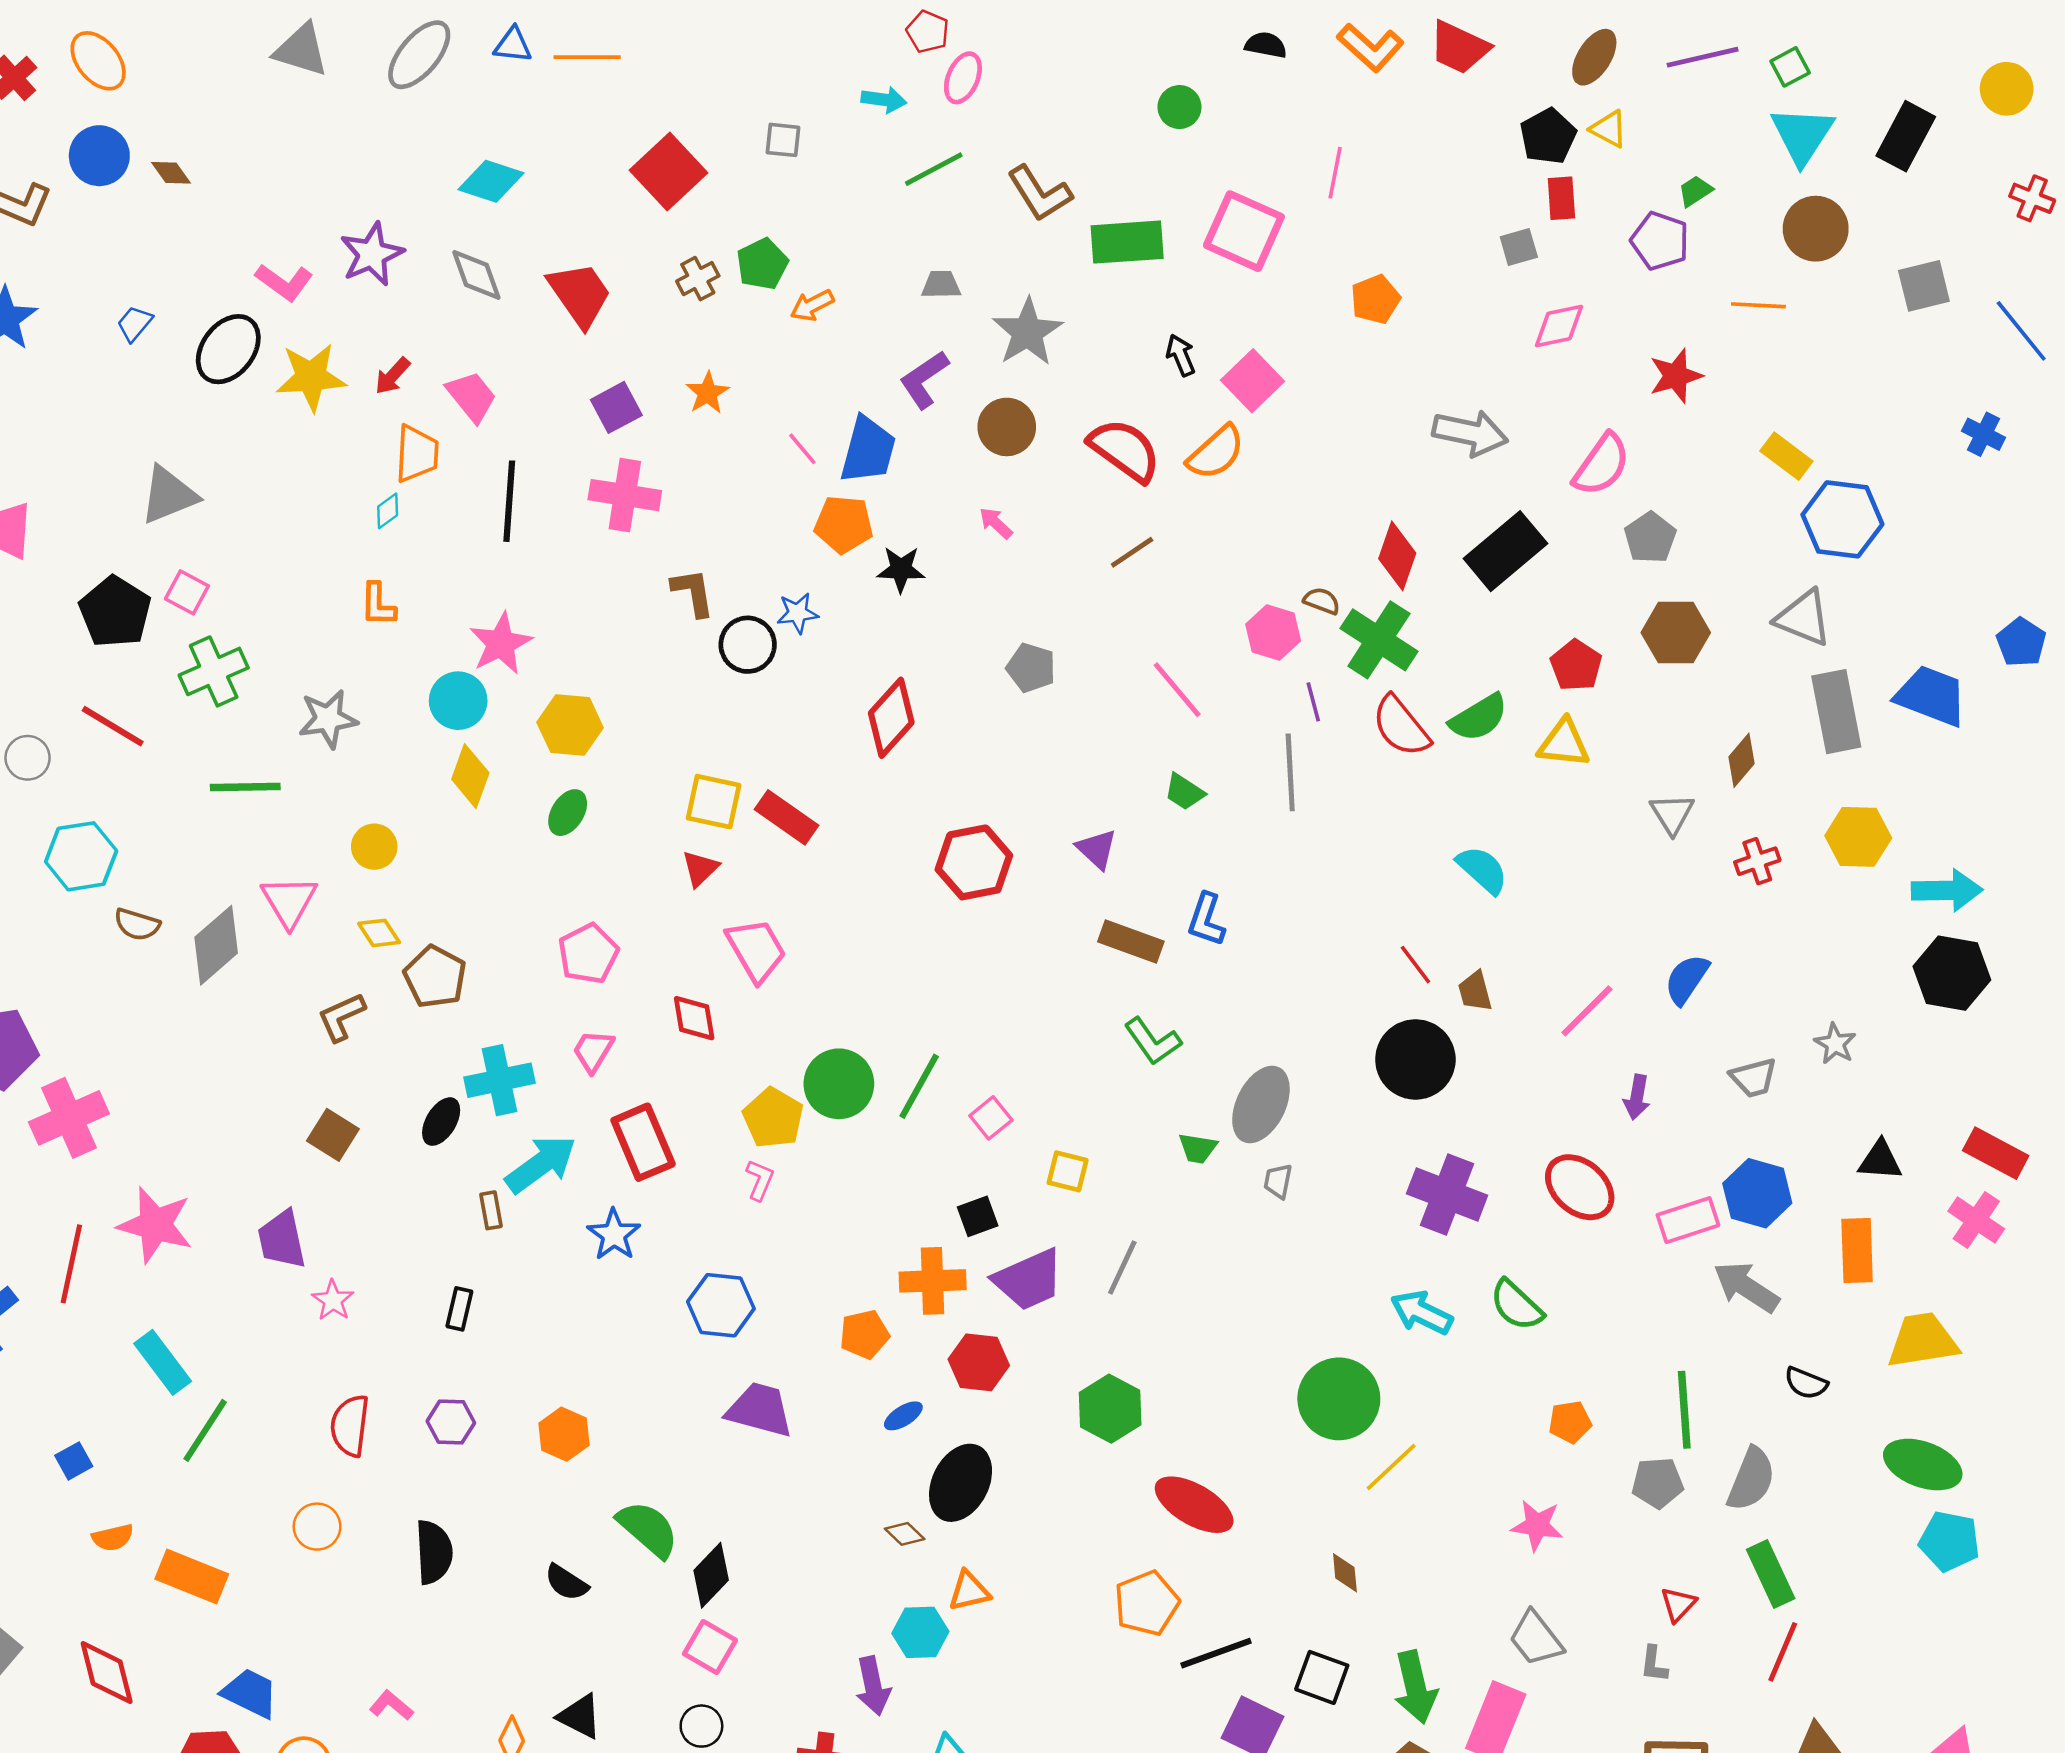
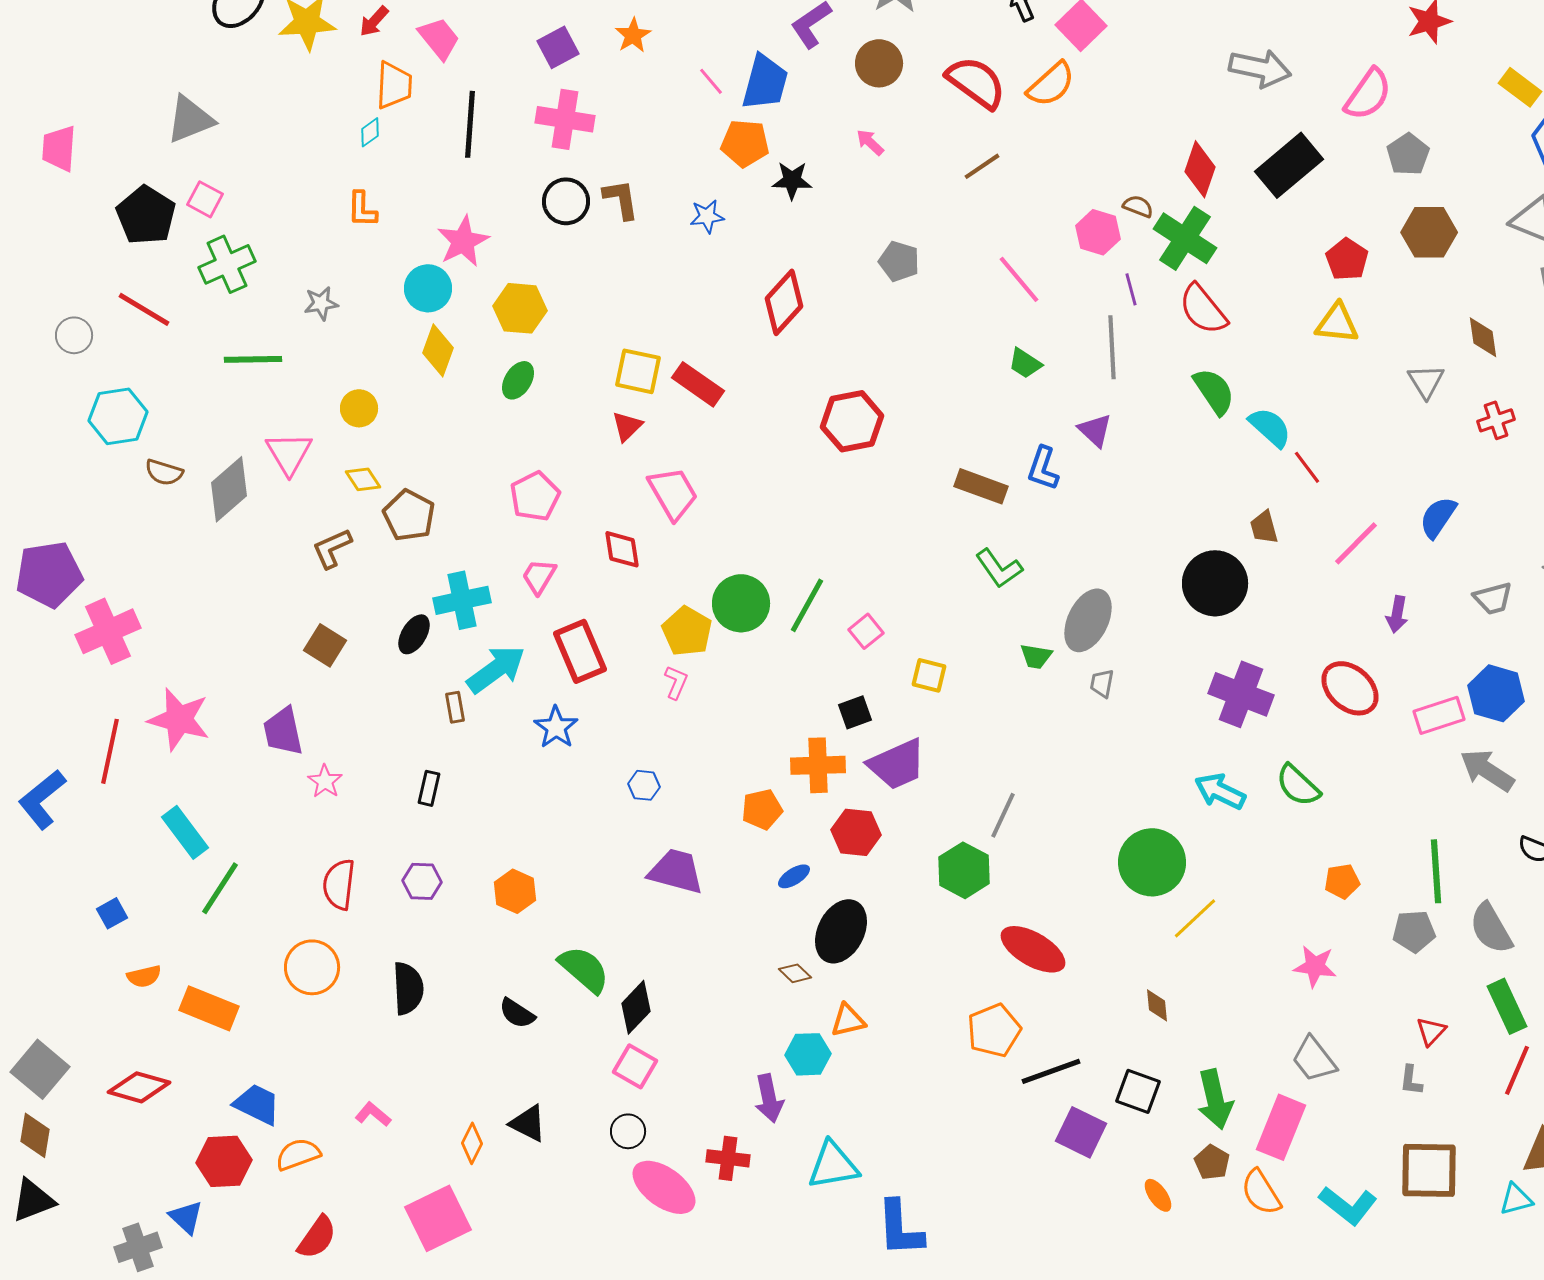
black circle: (748, 645) -> (566, 201), moved
green semicircle: (1479, 718) -> (1214, 391), moved, turned -93
gray star: (328, 719) -> (321, 303), size x0.7
brown diamond: (1741, 760) -> (1483, 337), turned -48
purple triangle: (1097, 849) -> (1095, 430), moved
red line: (1415, 965) -> (1307, 467), moved
gray line: (1122, 1267) -> (1003, 815), moved
blue hexagon: (721, 1305) -> (644, 785), size x0.6
gray semicircle: (1751, 1479) -> (1491, 928), turned 128
orange circle: (317, 1527) -> (312, 967), size x1.4
red diamond: (107, 1673) -> (139, 1087), turned -60

